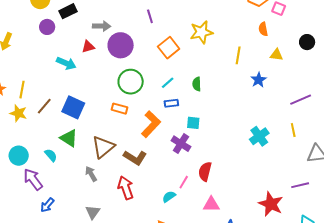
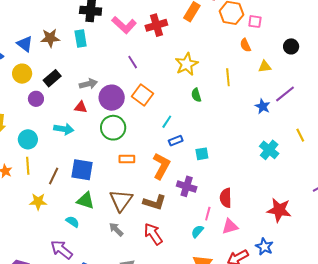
red triangle: (88, 47) -> (81, 107), turned 40
orange square: (169, 48) -> (143, 95), moved
blue star: (259, 80) -> (263, 106), moved
green circle: (131, 82) -> (113, 128), moved
green semicircle: (197, 84) -> (196, 95), moved
purple line: (301, 100) -> (285, 94), moved
yellow star: (18, 113) -> (38, 202), moved
purple cross: (181, 144) -> (187, 186), moved
cyan circle: (19, 156) -> (28, 139), moved
pink triangle: (211, 204) -> (230, 226), moved
red star: (271, 204) -> (279, 210), moved

